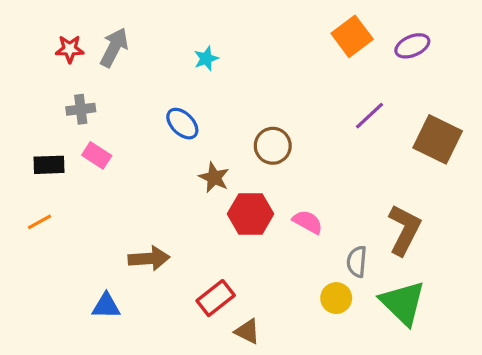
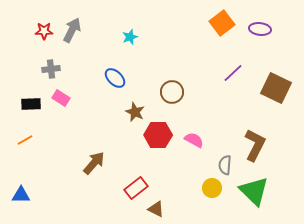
purple ellipse: (412, 46) -> (260, 29), turned 30
brown arrow: (149, 258) -> (94, 163), turned -45
blue triangle: (106, 306) -> (21, 195), moved

